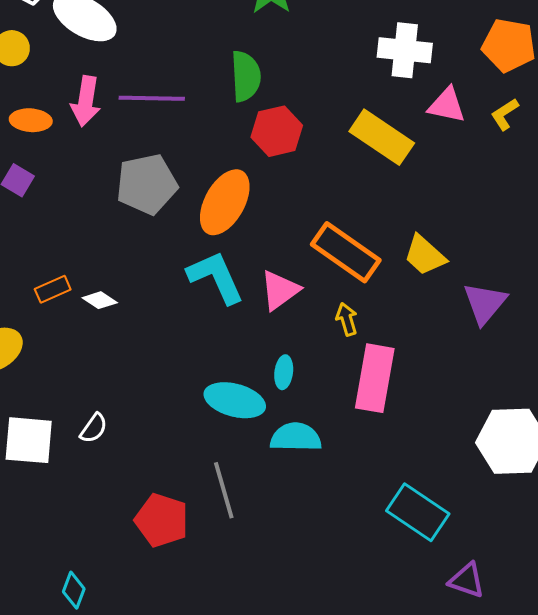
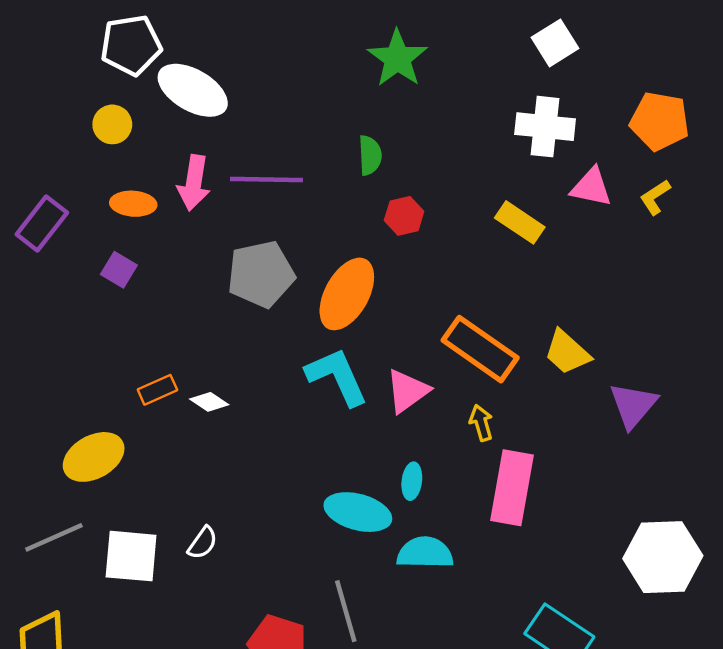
green semicircle: (246, 76) -> (370, 155), size x0.7
red hexagon: (277, 131) -> (404, 216), size x0.7
yellow rectangle: (382, 137) -> (520, 222), size x0.7

